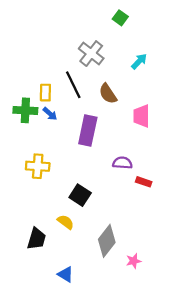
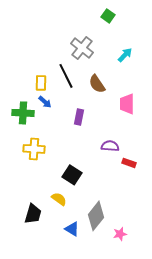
green cross: (25, 110) -> (23, 113), moved
purple rectangle: (88, 131) -> (79, 117), size x0.6
blue triangle: (66, 274) -> (72, 229), moved

